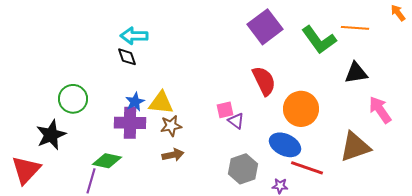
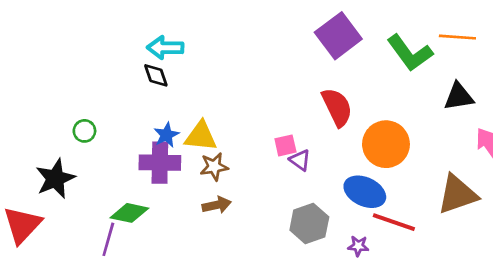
green circle: (73, 99) -> (84, 131), size x0.6

